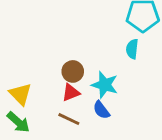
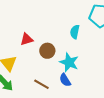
cyan semicircle: (132, 49) -> (75, 32), moved
red triangle: (71, 92) -> (27, 39), moved

